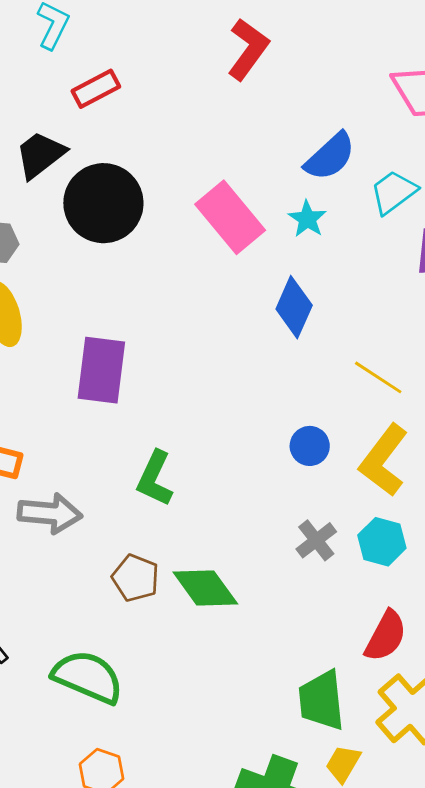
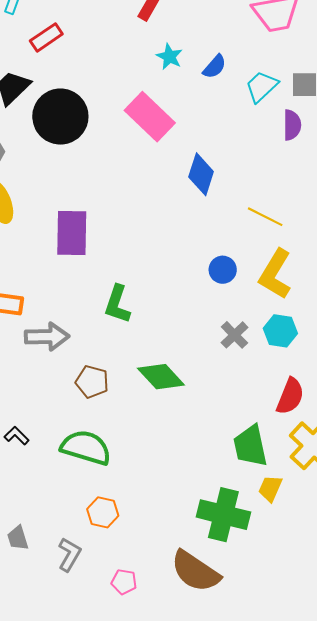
blue semicircle: (330, 157) -> (215, 67), size x0.7
cyan star: (307, 219) -> (170, 57), moved
brown pentagon: (136, 578) -> (92, 382), moved

